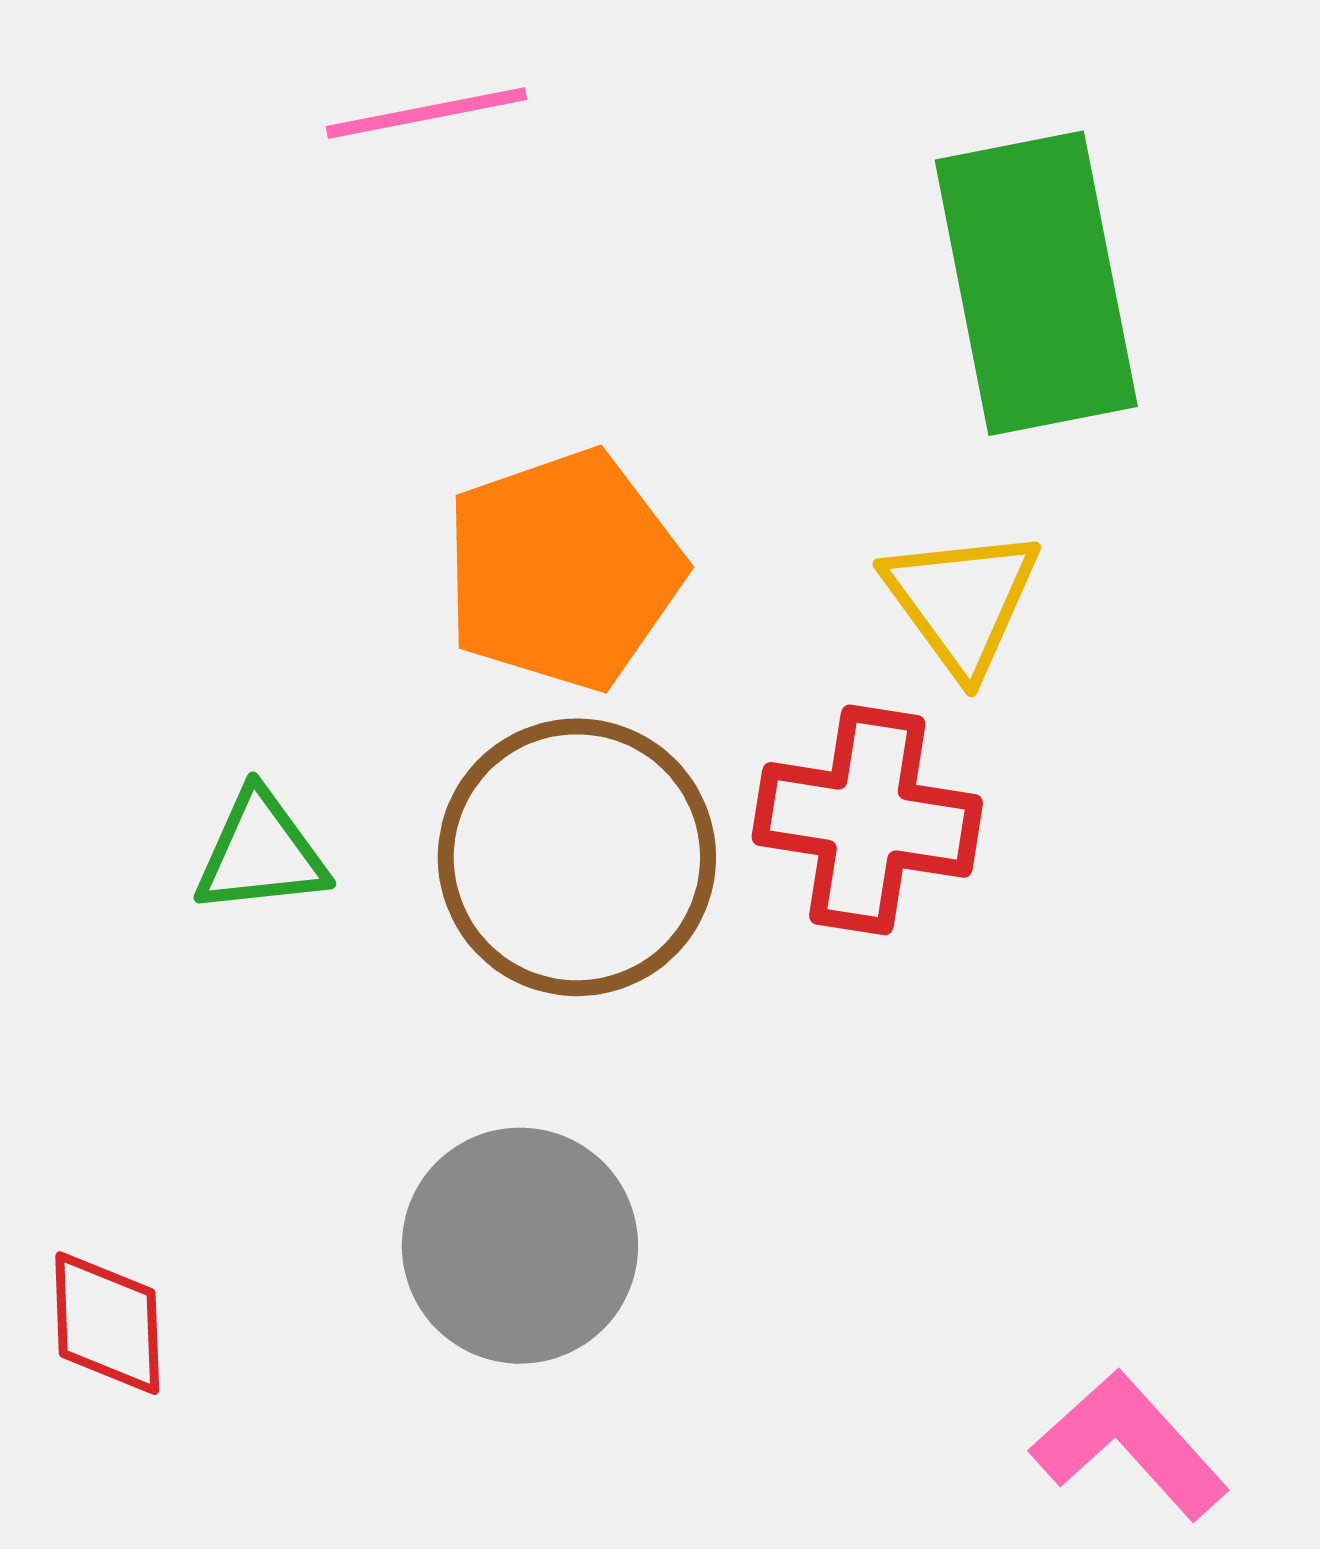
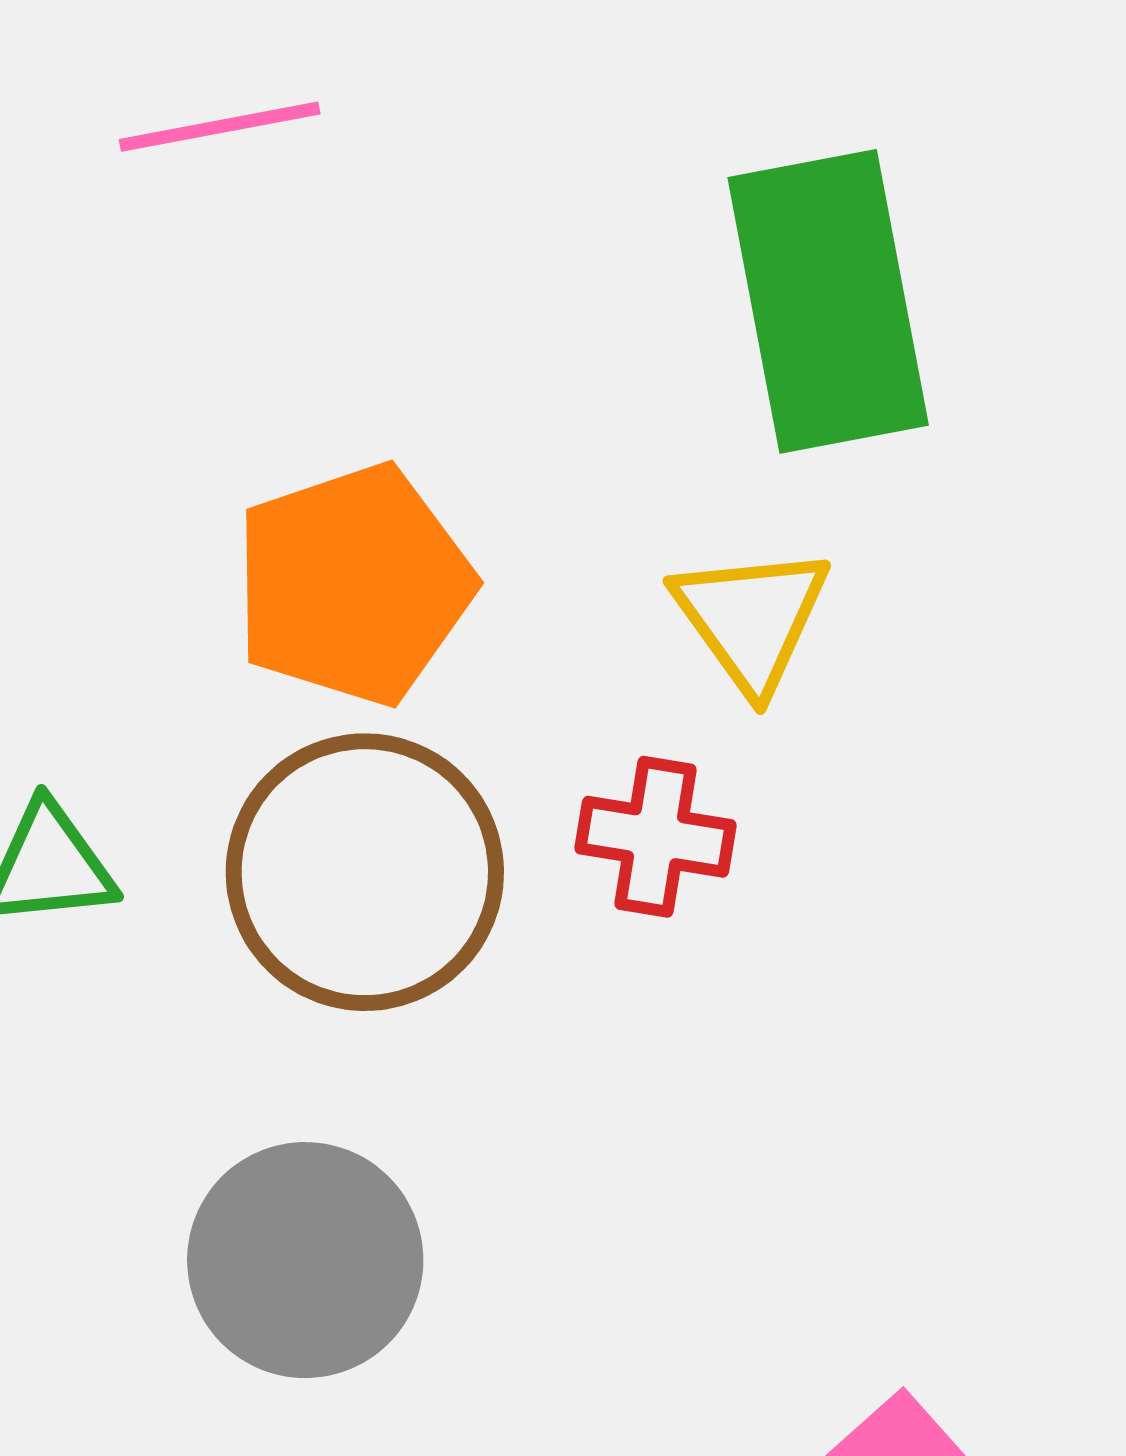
red cross: (867, 820) -> (655, 837), size x0.7

